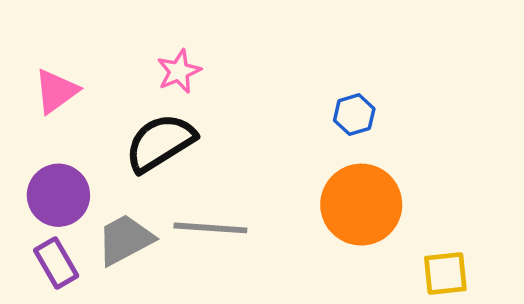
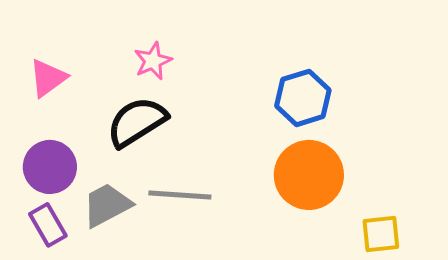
blue hexagon: (354, 115) -> (303, 98), size x1.6

